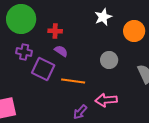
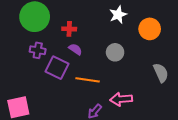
gray circle: (109, 60) -> (115, 52), moved

